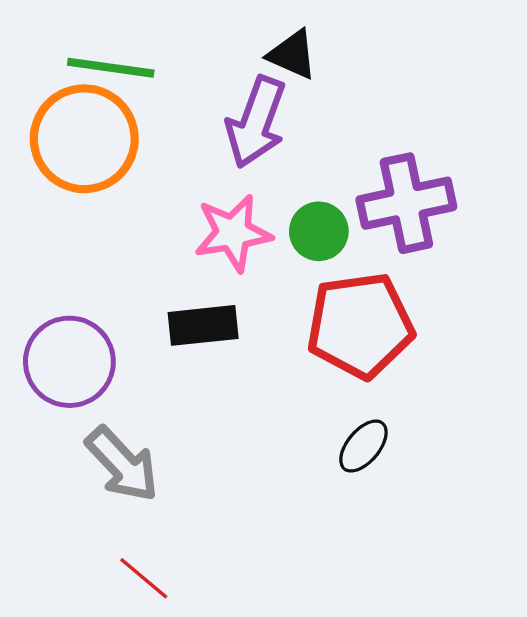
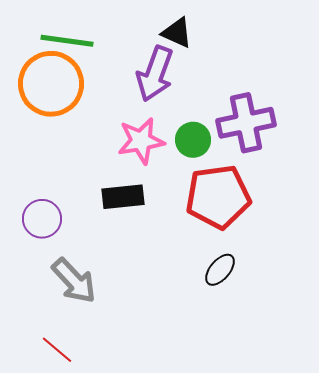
purple circle: (69, 362) -> (42, 219), size x0.7
red line: (144, 578) -> (57, 350), moved

